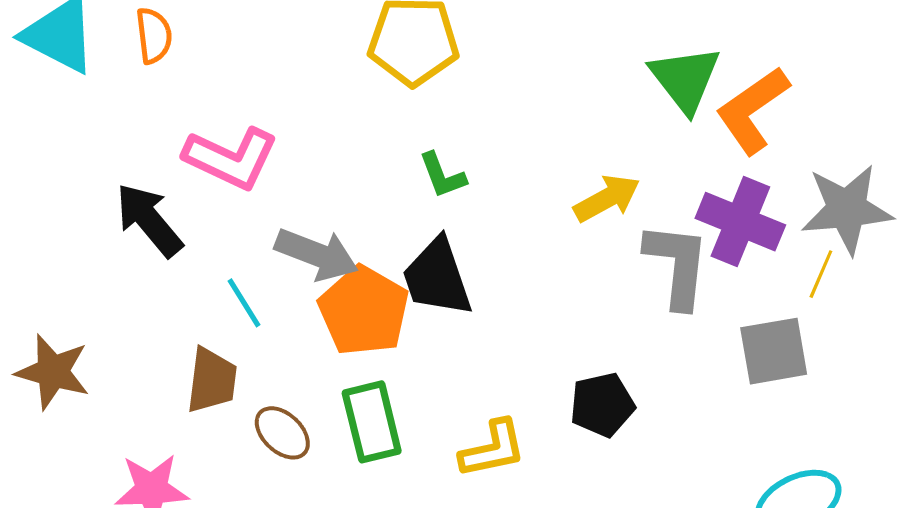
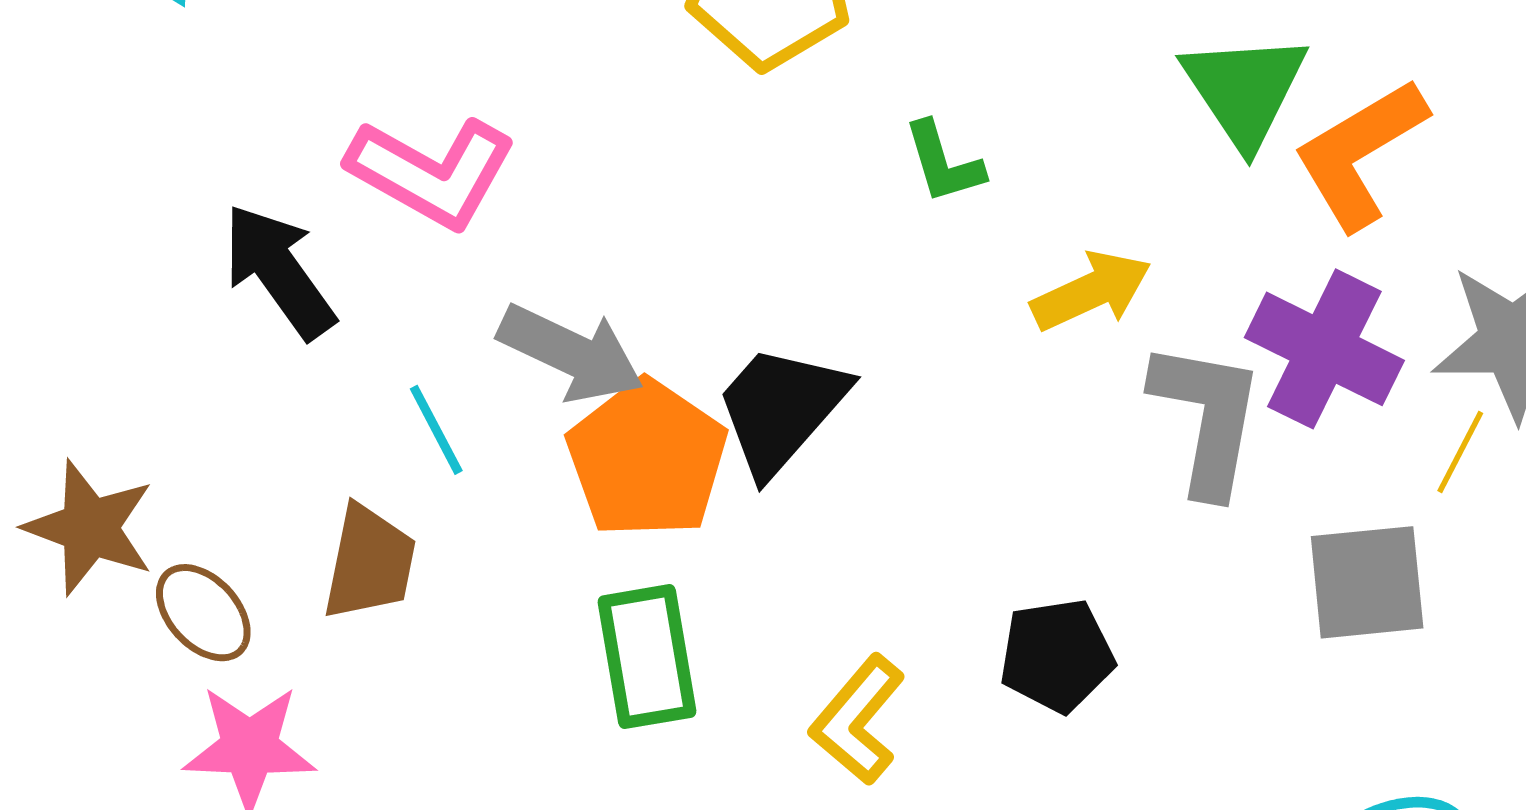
green L-shape: (442, 175) -> (943, 163), moved
black trapezoid: (437, 277) -> (781, 409), turned 56
brown ellipse: (282, 433) -> (203, 613), moved
yellow L-shape: (493, 449) -> (858, 720), turned 138

